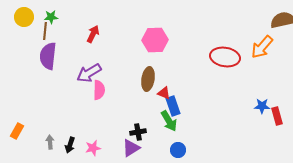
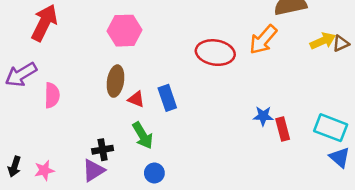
red arrow: (93, 34) -> (44, 23), size x1.6
purple arrow: (89, 73) -> (21, 75), moved
blue rectangle: (173, 106) -> (167, 98), moved

